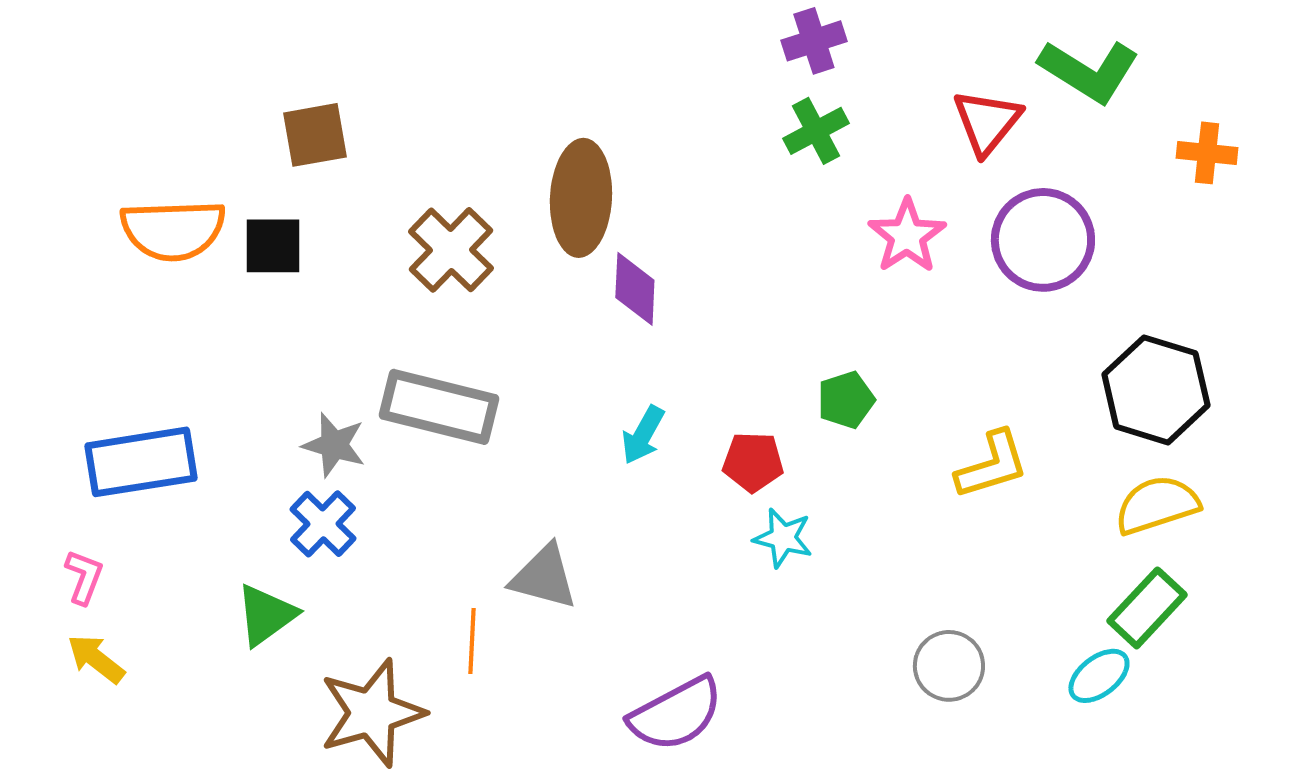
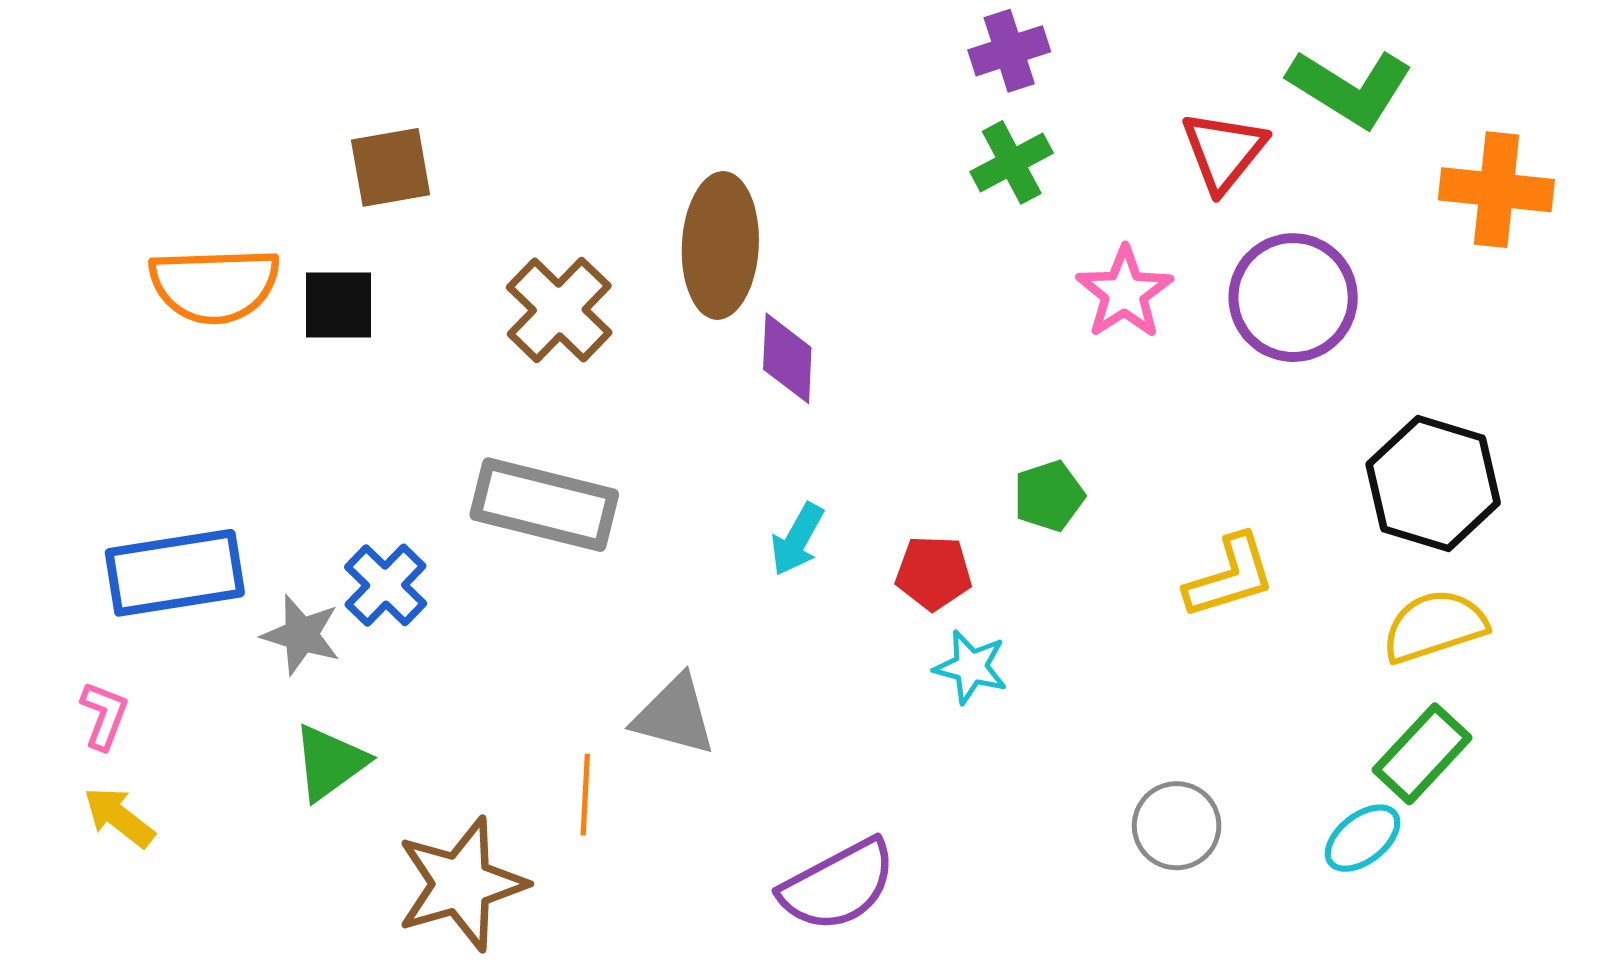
orange cross: (1207, 153) -> (1496, 190), size x1.5
gray star: (334, 445) -> (301, 635), moved
blue cross: (323, 524) -> (386, 585), moved

